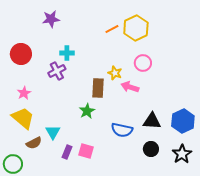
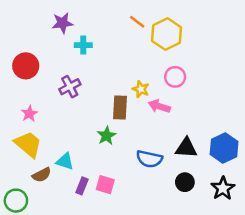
orange line: (112, 29) -> (137, 22), moved, turned 64
cyan cross: (67, 53) -> (83, 45), moved
cyan triangle: (53, 132) -> (65, 161), turned -42

